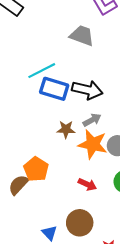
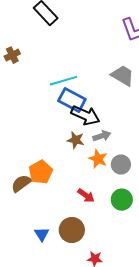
gray trapezoid: (82, 36) -> (123, 76), moved
black arrow: (87, 90) -> (85, 115), moved
orange star: (93, 144) -> (98, 159), size x0.7

